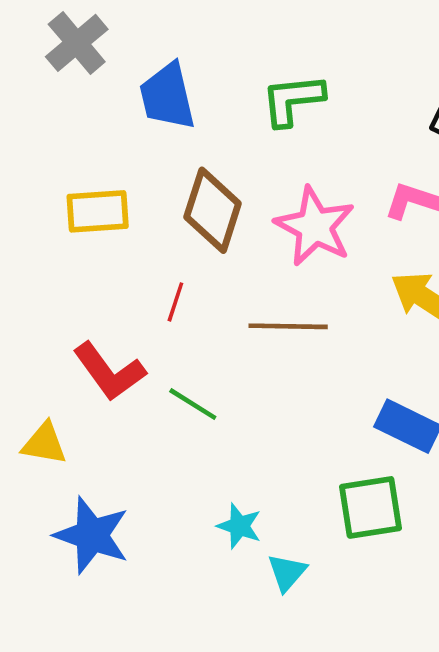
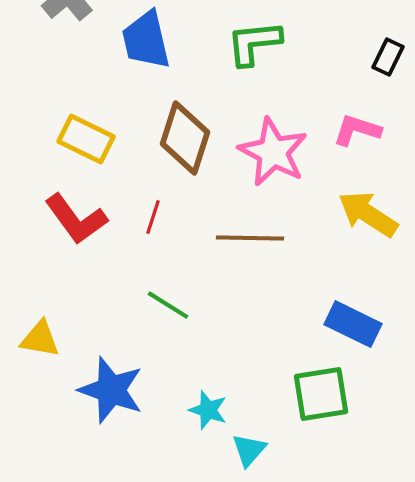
yellow rectangle: (98, 211) -> (86, 139), turned 30
red L-shape: (109, 372) -> (76, 219), moved
blue star: (92, 535) -> (111, 390), moved

